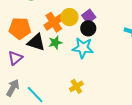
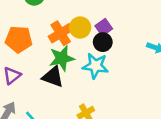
black triangle: (36, 42) -> (53, 77), moved
green star: (55, 43) -> (62, 58), size x1.5

